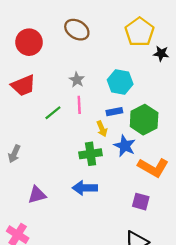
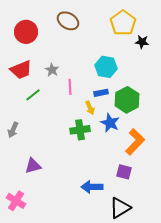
gray star: (77, 80) -> (52, 70), moved
green line: (53, 113) -> (33, 95), moved
orange L-shape: (153, 167) -> (135, 142), turned -76
blue arrow: (85, 188) -> (92, 187), moved

